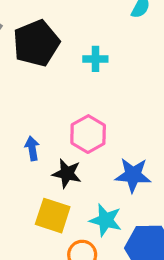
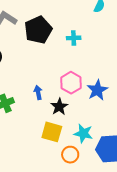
black star: (67, 173) -> (59, 107), turned 30
blue star: (133, 175) -> (97, 90), moved, turned -30

